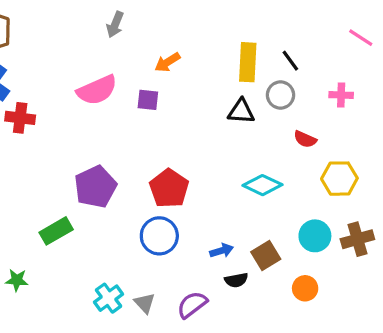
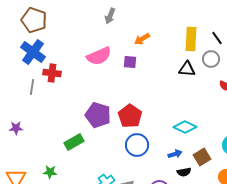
cyan diamond: (262, 185) -> (185, 127), moved
purple pentagon: (95, 187) -> (98, 115), turned -30
red pentagon: (169, 188) -> (130, 116), moved

